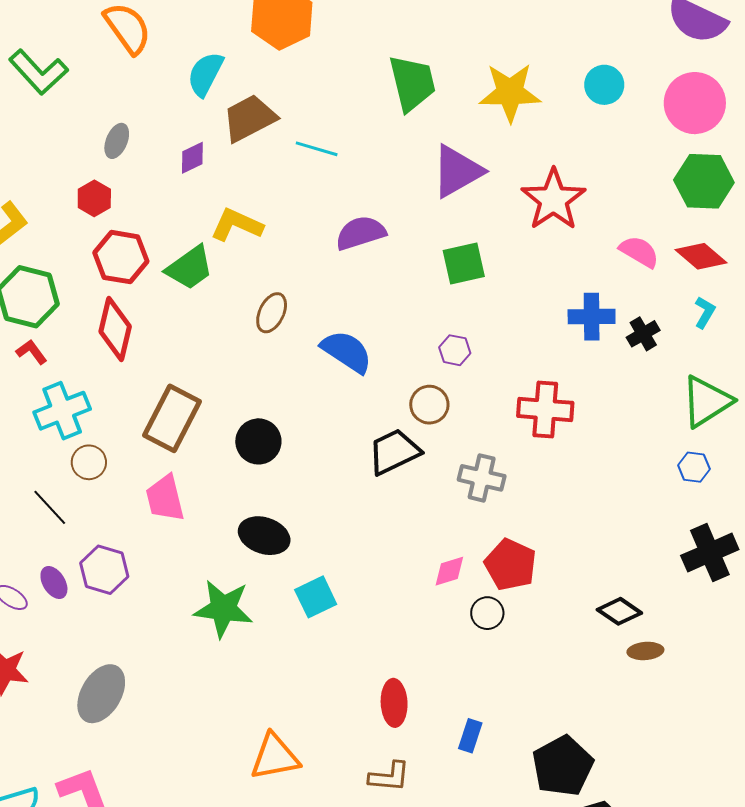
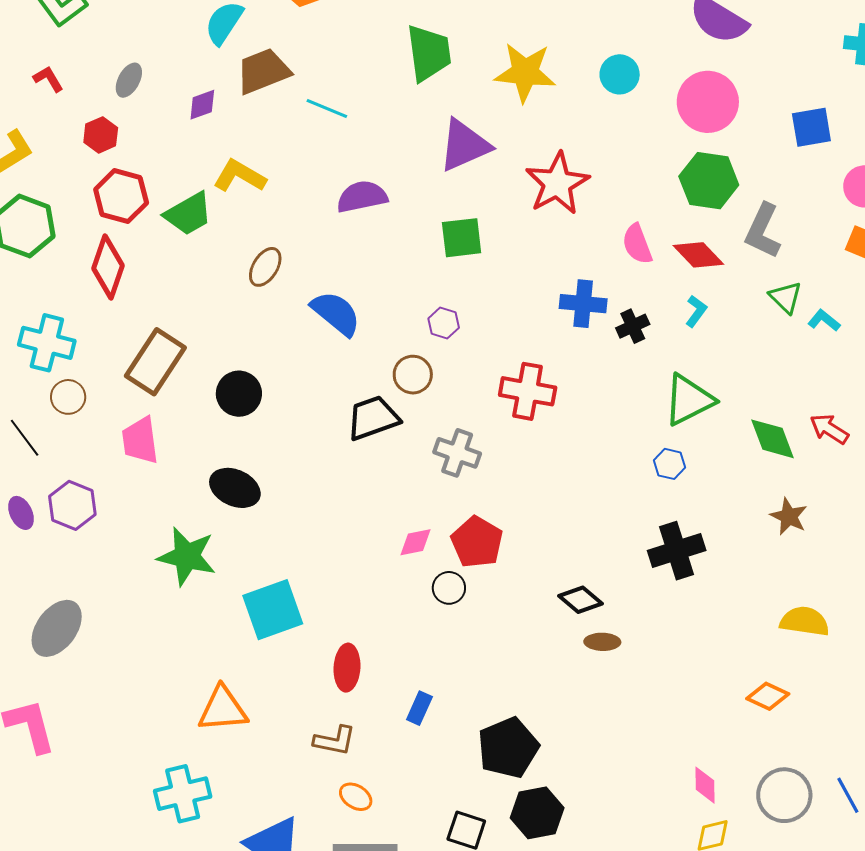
pink semicircle: (639, 252) -> (637, 244), turned -147
red L-shape: (32, 352) -> (48, 79), moved
cyan cross: (62, 411) -> (47, 343), turned 30
cyan square: (316, 597) -> (273, 610), moved, size x1.5

